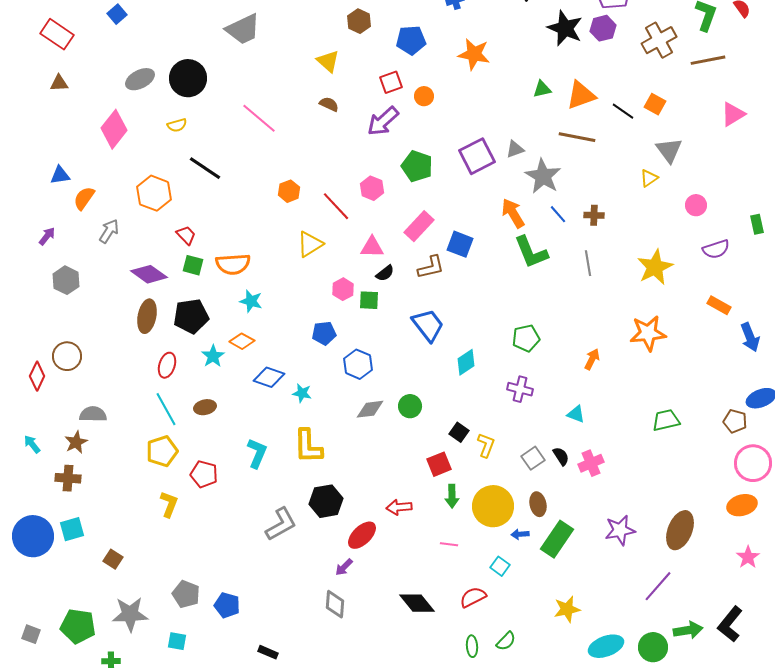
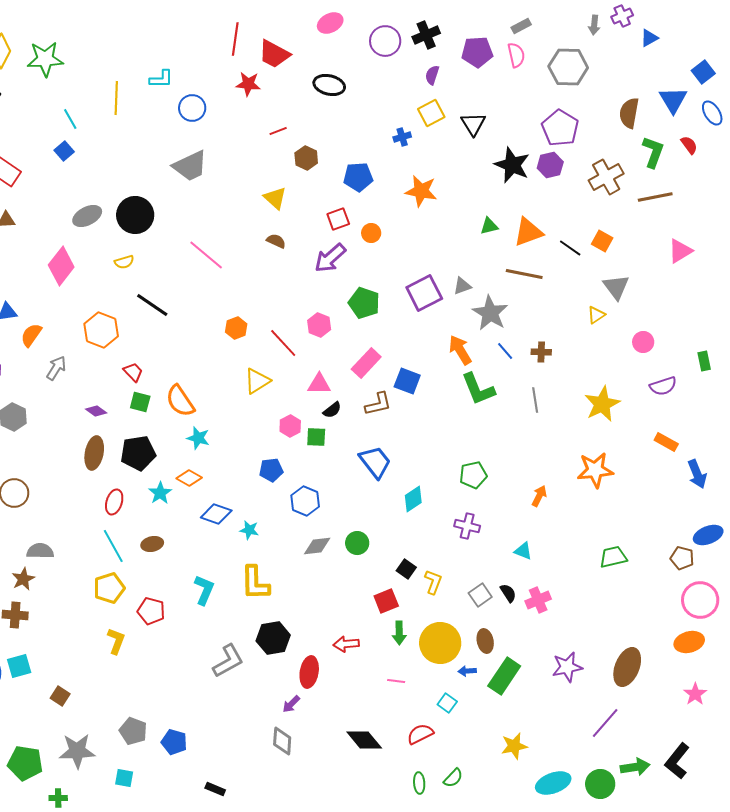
orange semicircle: (233, 264) -> (180, 401), turned 60
purple diamond: (149, 274) -> (96, 411), size x0.6
red ellipse: (362, 535) -> (309, 672), turned -36

